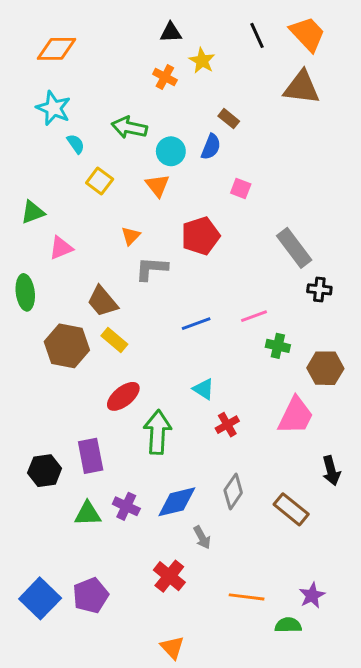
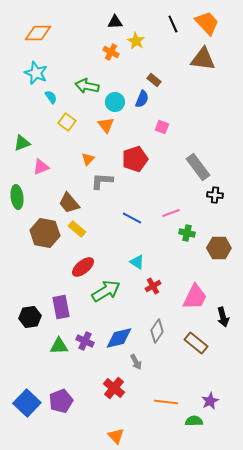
blue line: (196, 324) -> (132, 218), turned 48
pink trapezoid: (296, 416) -> (195, 297), moved
green arrow: (157, 432) -> (106, 291), turned 56

